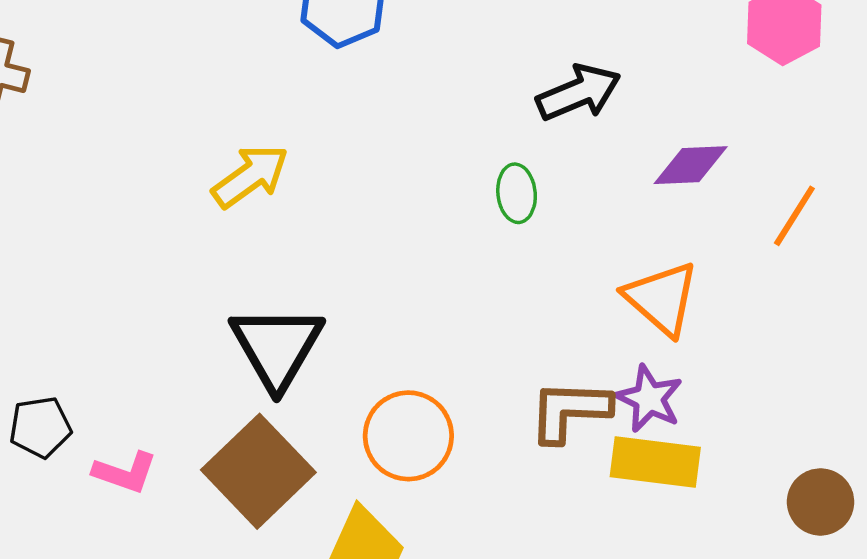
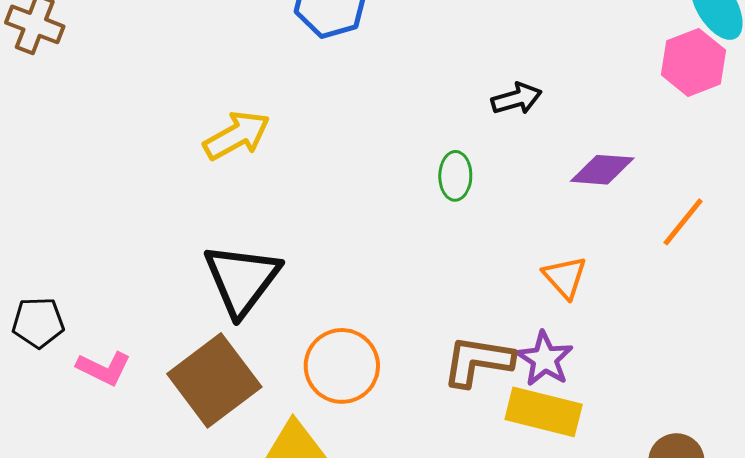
black arrow: (579, 93) -> (517, 99), size x0.7
orange triangle: (662, 298) -> (565, 277), size x0.7

